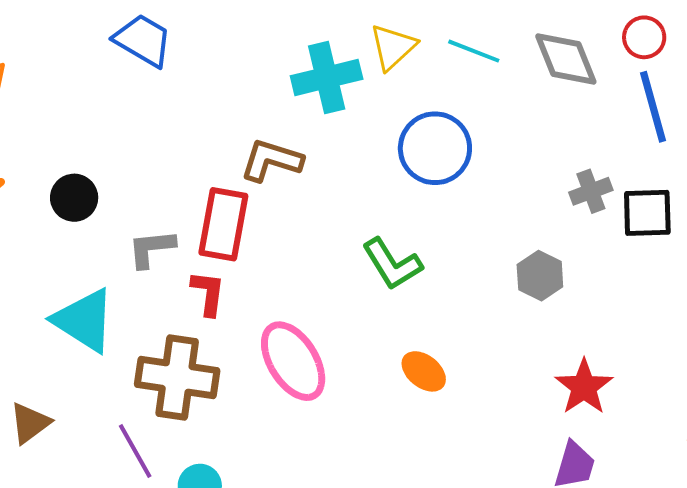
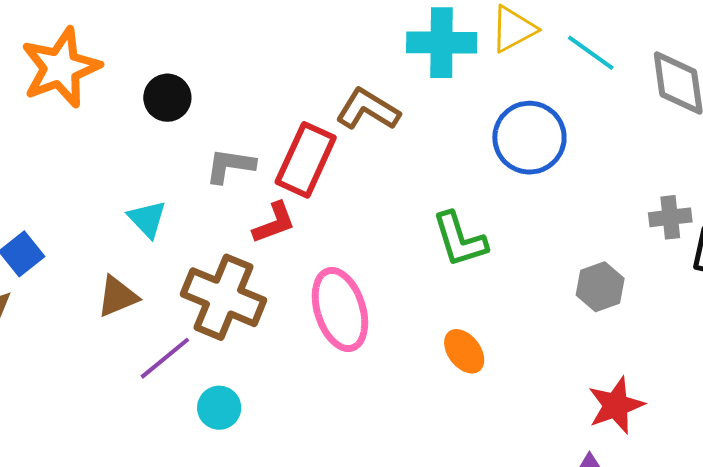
red L-shape: (208, 293) -> (274, 223), turned 48
cyan triangle: (84, 320) -> (147, 219), size x0.6
brown triangle: (30, 423) -> (117, 296), moved
purple line: (135, 451) -> (165, 358), turned 66

